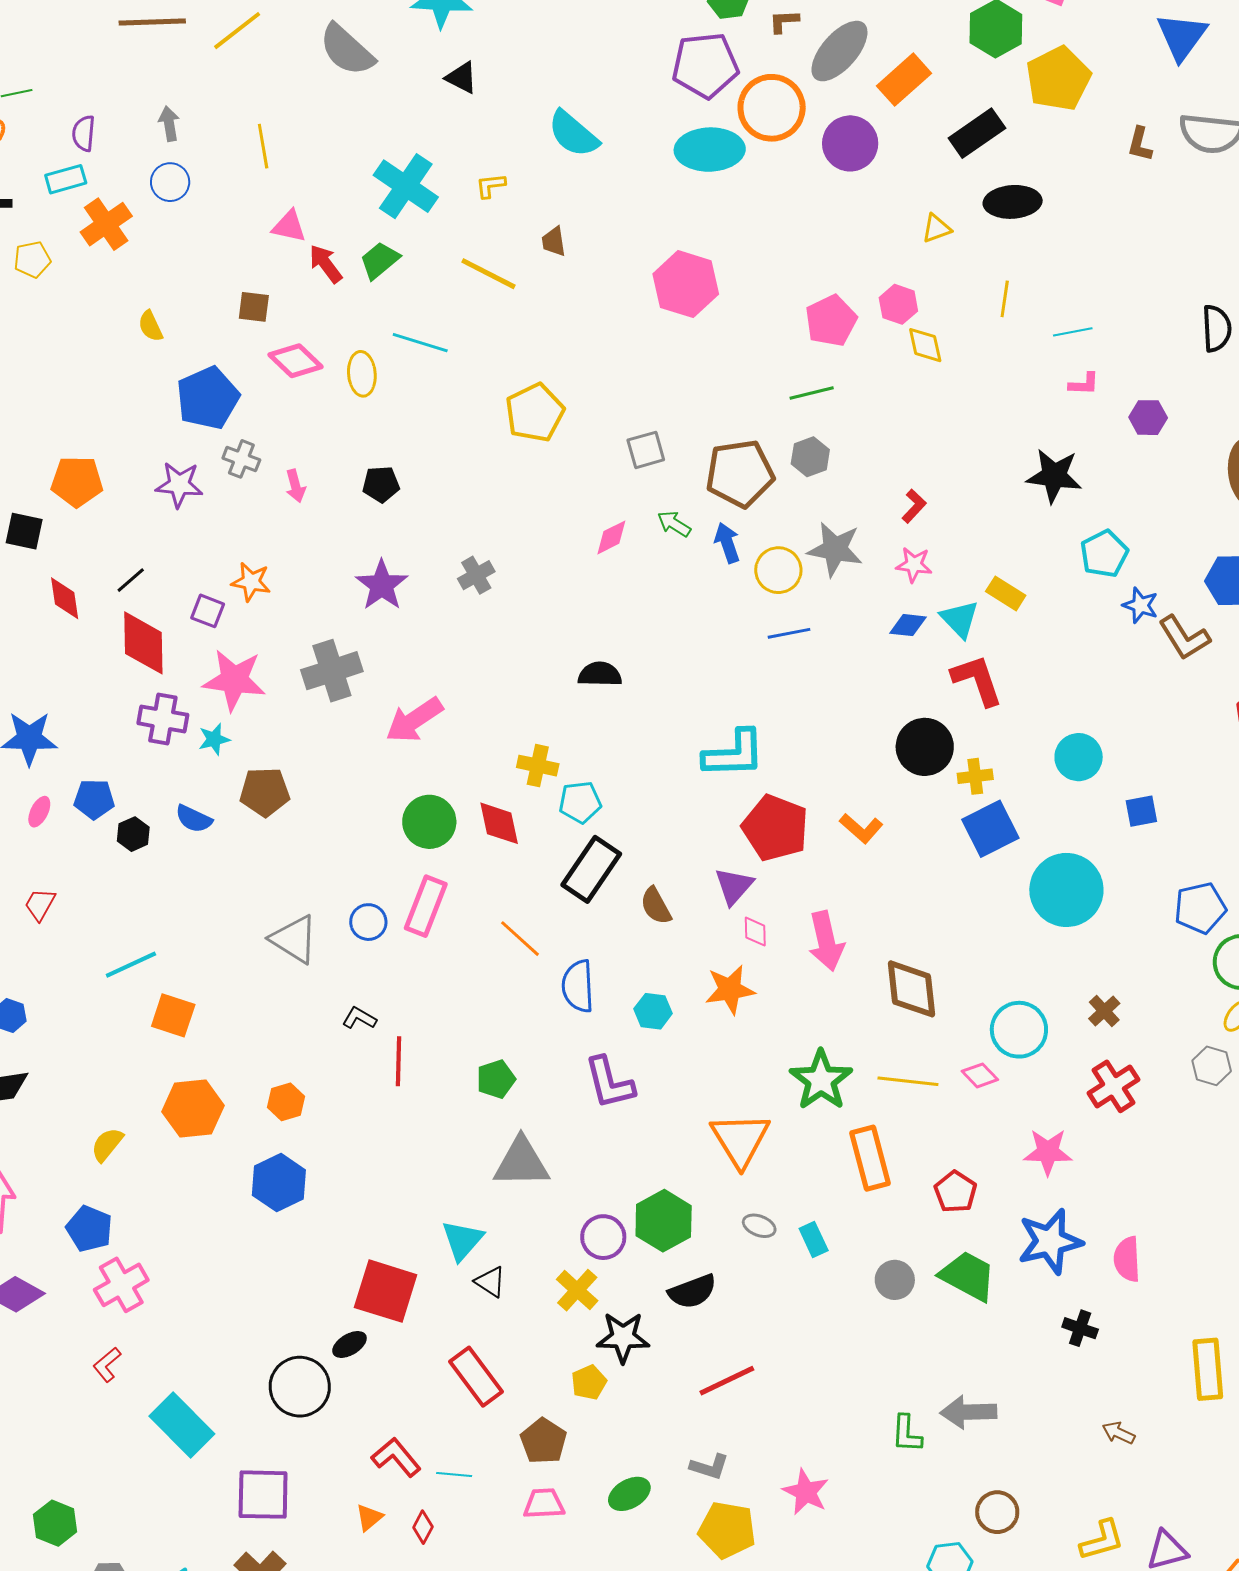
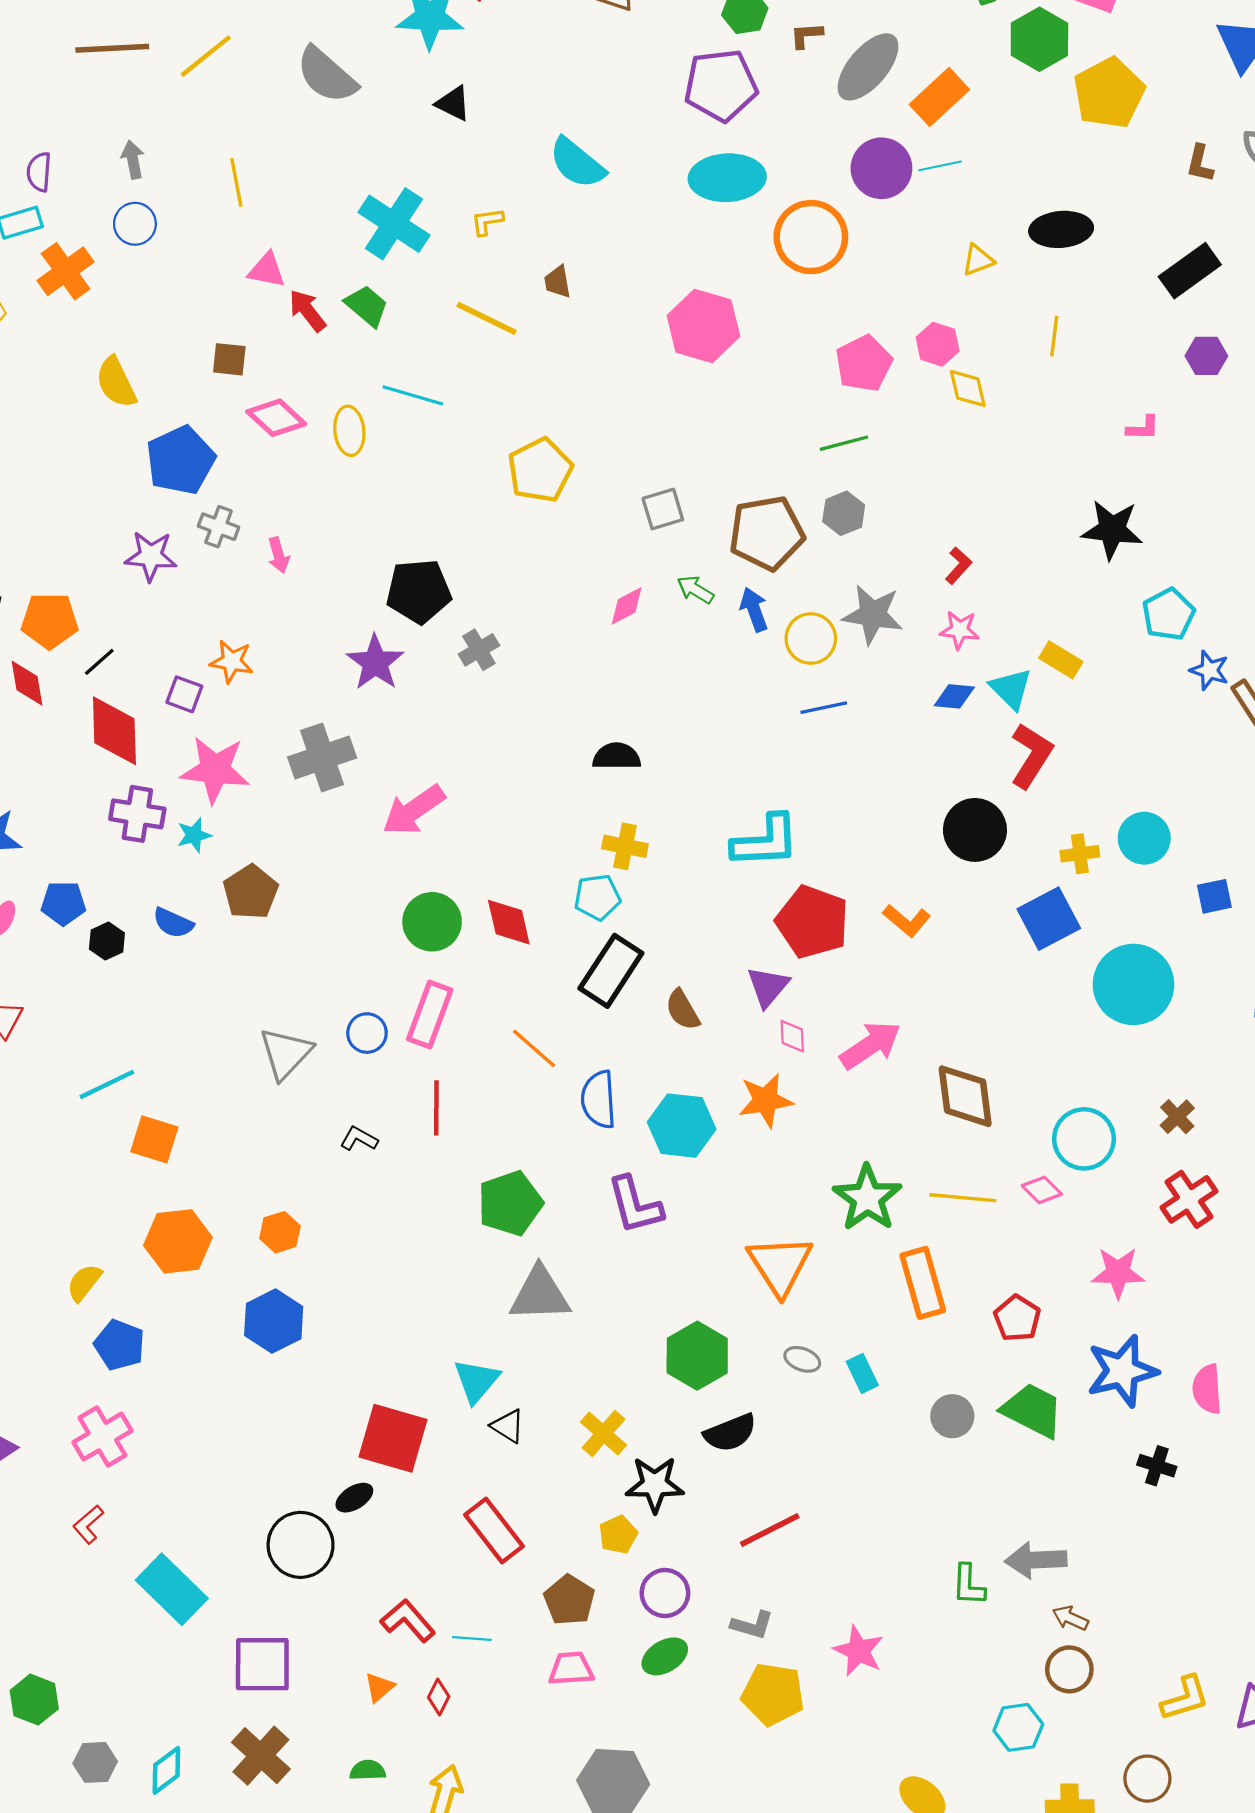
orange circle: (772, 108) -> (811, 237), moved
black rectangle: (977, 133) -> (1190, 271), moved
green trapezoid: (380, 260) -> (367, 306), turned 81
yellow semicircle: (150, 326) -> (116, 382), size x1.5
cyan line: (1073, 332) -> (940, 166), moved
purple hexagon: (1148, 418) -> (1206, 356), moved
orange pentagon: (77, 482) -> (50, 621), moved
black pentagon: (381, 484) -> (419, 591), moved, size x1.6
red L-shape: (977, 680) -> (1031, 756), turned 52
yellow cross: (538, 766) -> (625, 846), moved
yellow cross: (975, 776) -> (1080, 854), moved
brown pentagon: (265, 792) -> (251, 892), turned -30
gray triangle: (294, 939) -> (286, 1053), turned 42
pink arrow: (826, 941) -> (870, 1045), turned -110
cyan hexagon: (653, 1011) -> (682, 1126), size x1.6
red line: (399, 1061) -> (436, 1108), moved
green pentagon: (496, 1079) -> (510, 1203), size x1.5
blue pentagon: (89, 1229) -> (119, 1345), moved
purple circle: (603, 1237) -> (665, 1593), moved
brown arrow: (1119, 1433) -> (1070, 1618), moved

